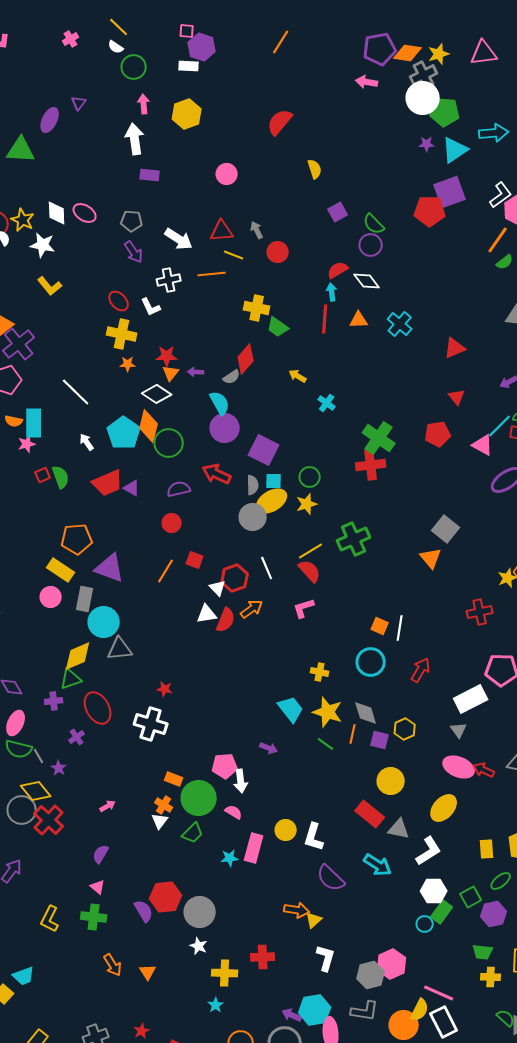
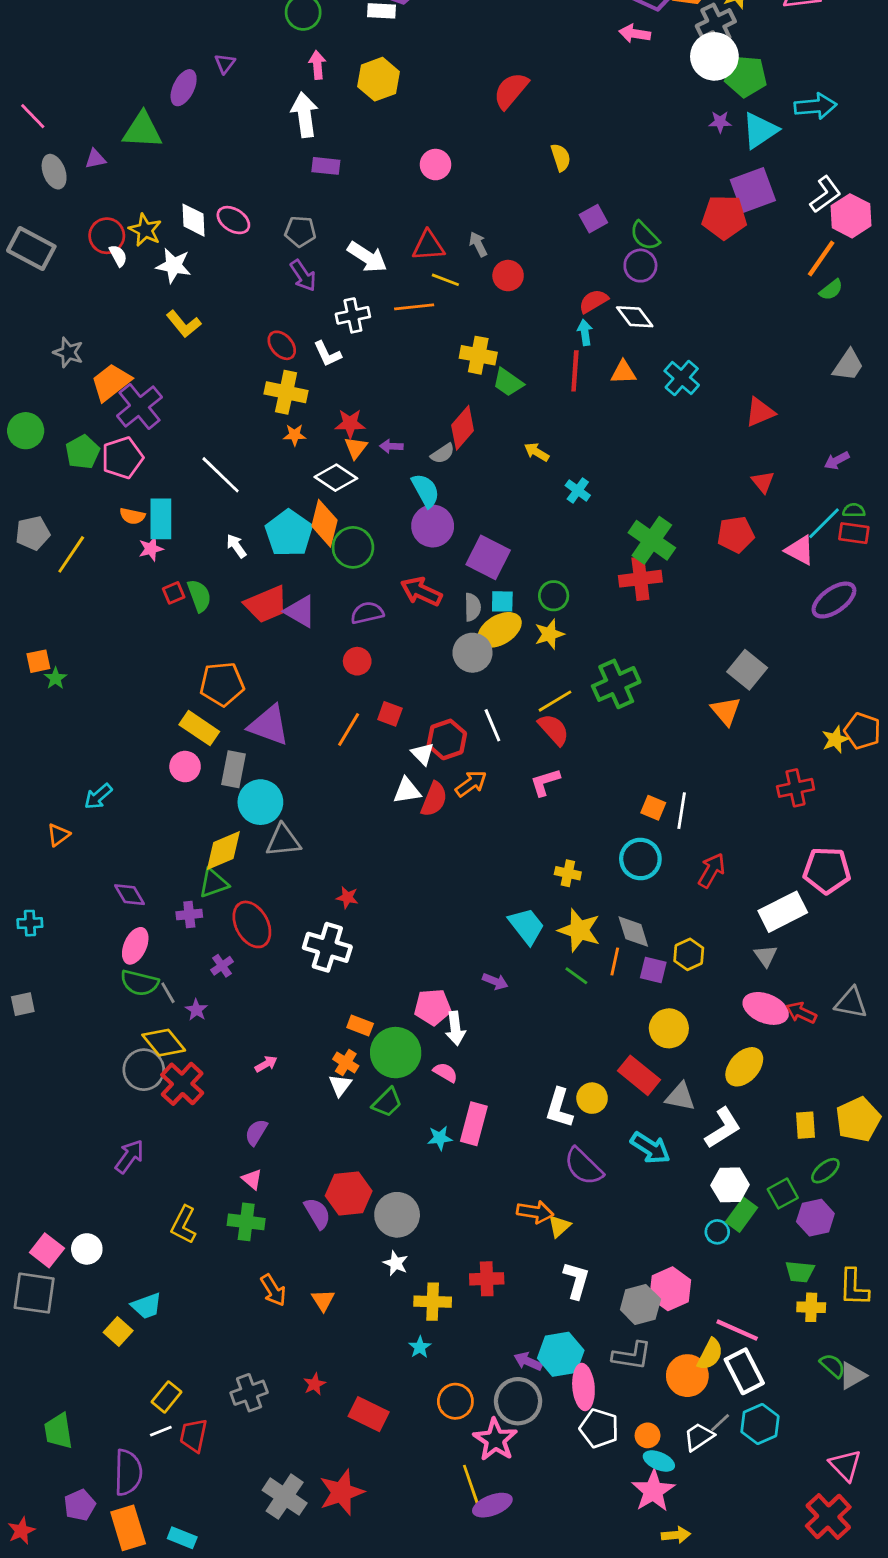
purple triangle: (132, 488) -> (300, 611), size x1.4
yellow circle: (286, 830) -> (592, 1098), moved

